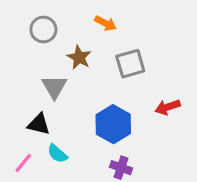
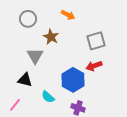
gray square: (130, 64) -> (96, 41), moved
red arrow: (168, 107) -> (94, 66), moved
cyan semicircle: (57, 154) -> (48, 97), moved

